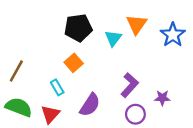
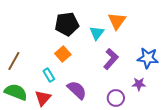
blue star: (173, 35) -> (148, 58), moved, turned -30
purple L-shape: (130, 85) -> (111, 59), moved
purple semicircle: (90, 105) -> (77, 90), turned -80

